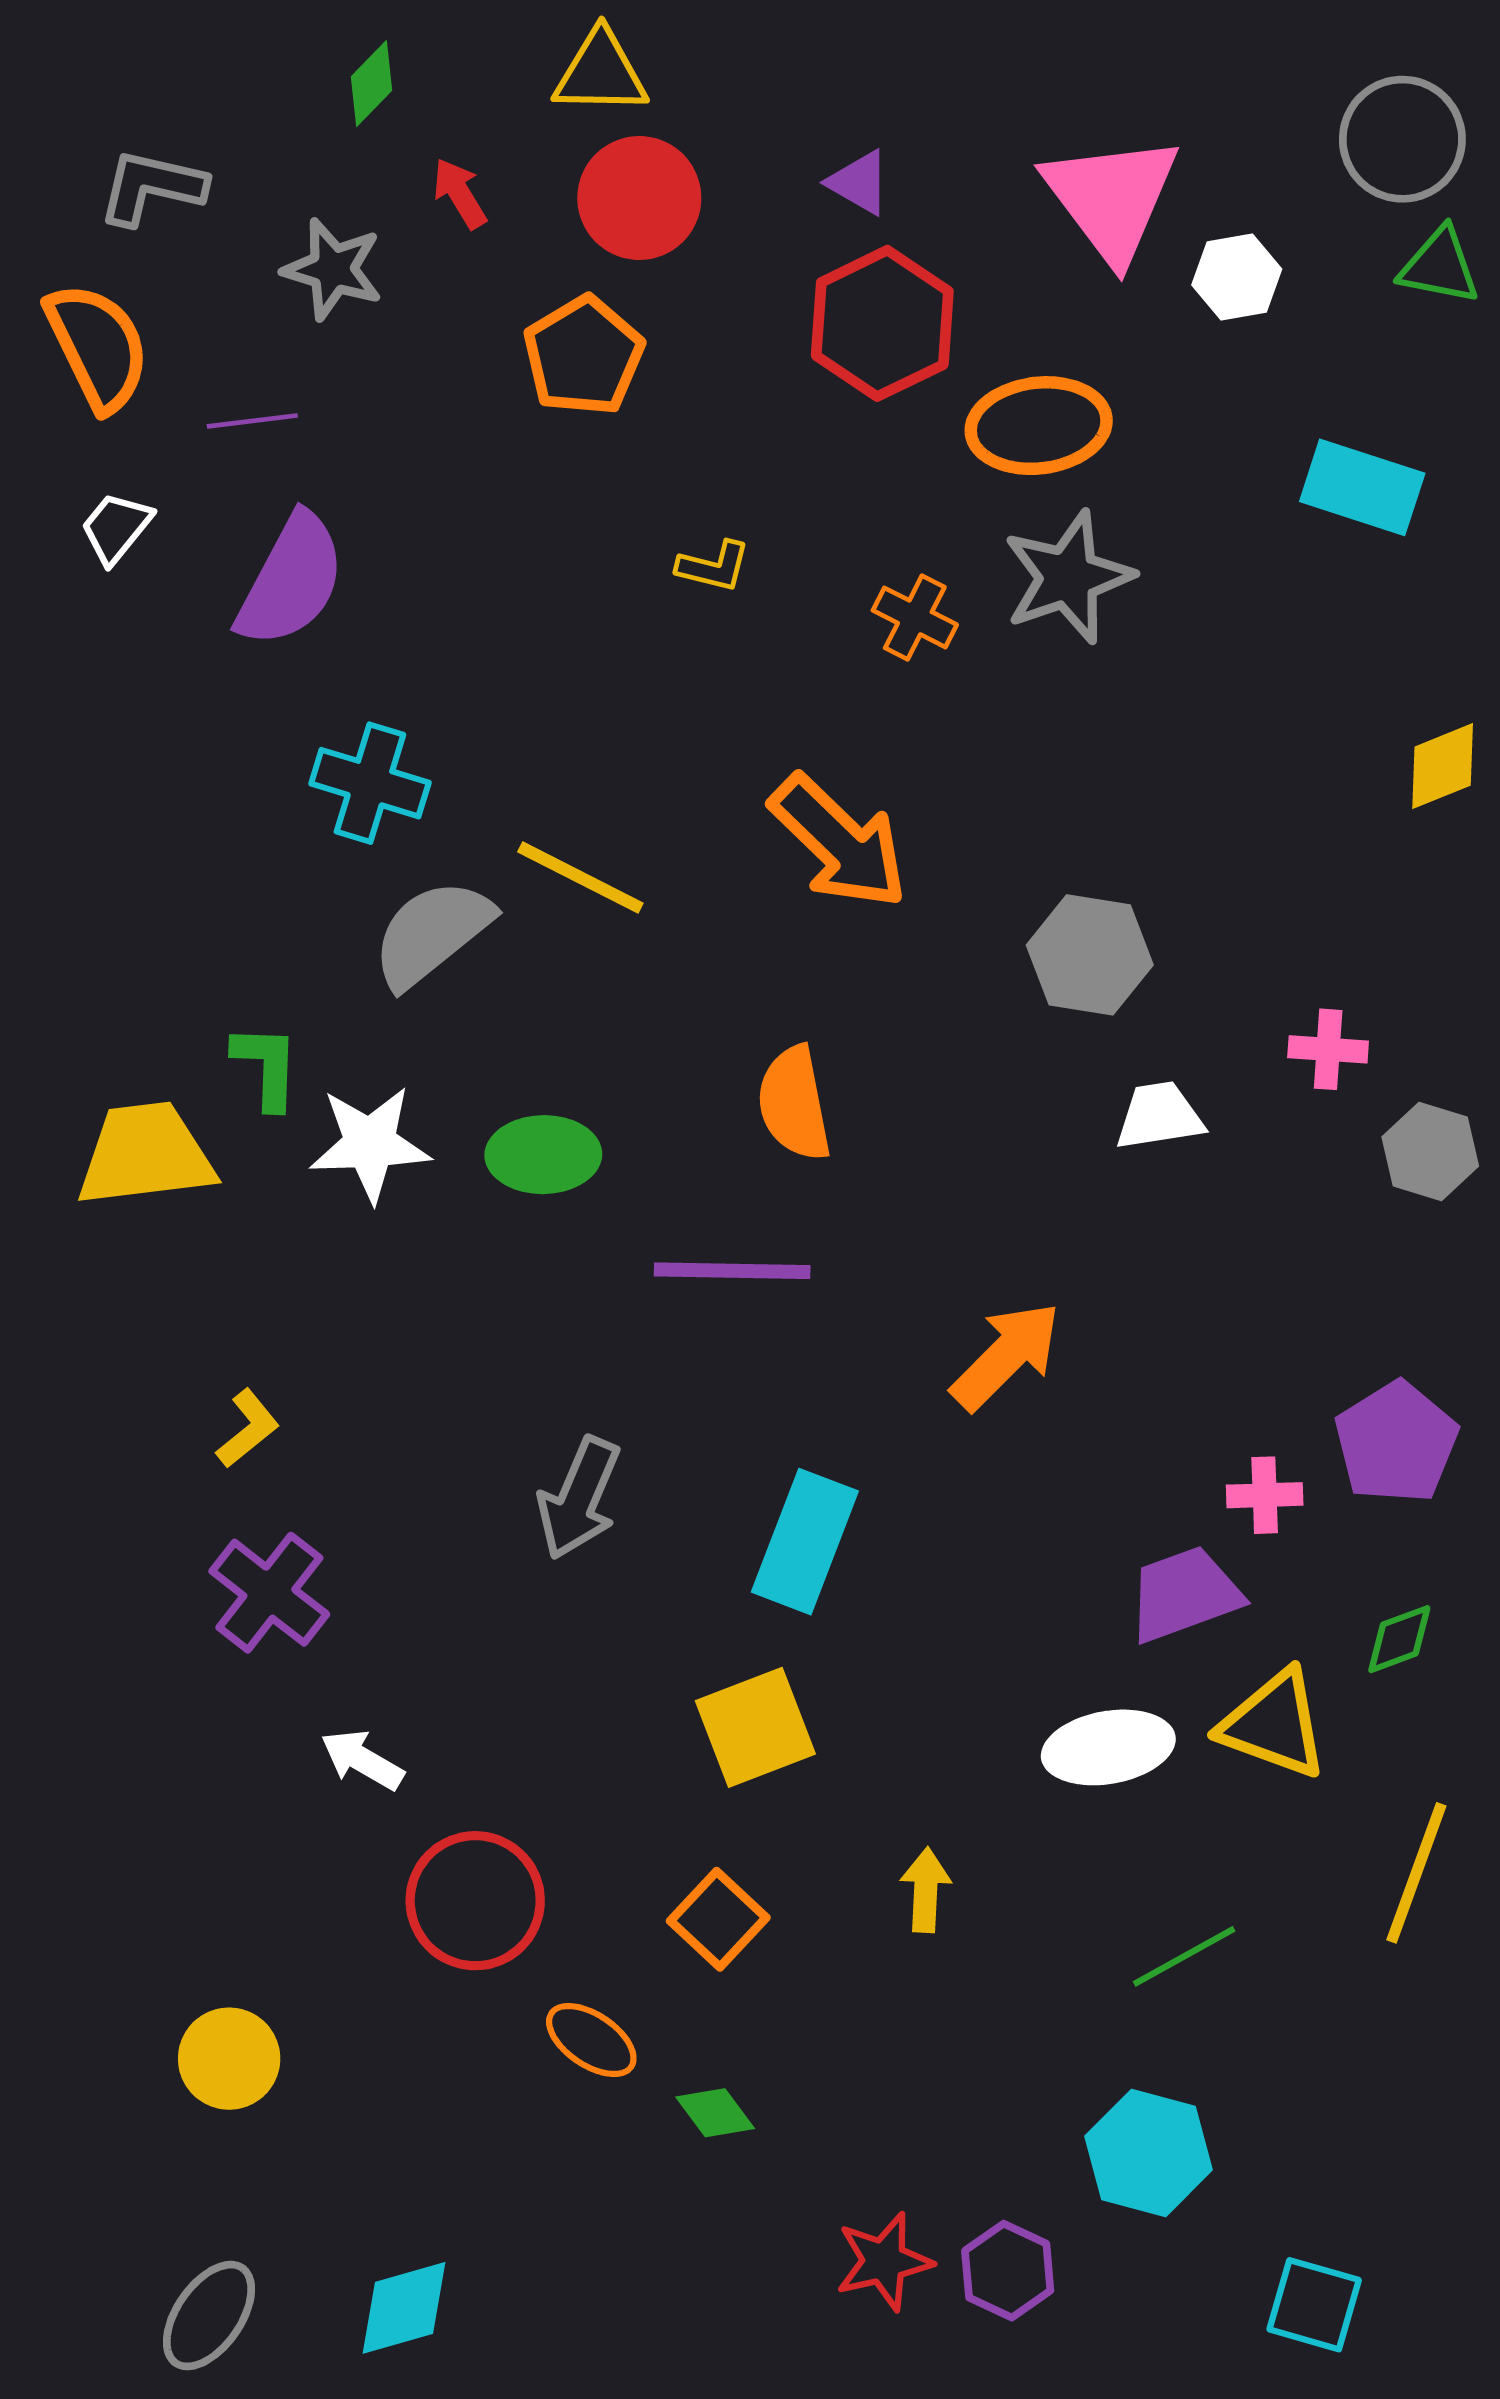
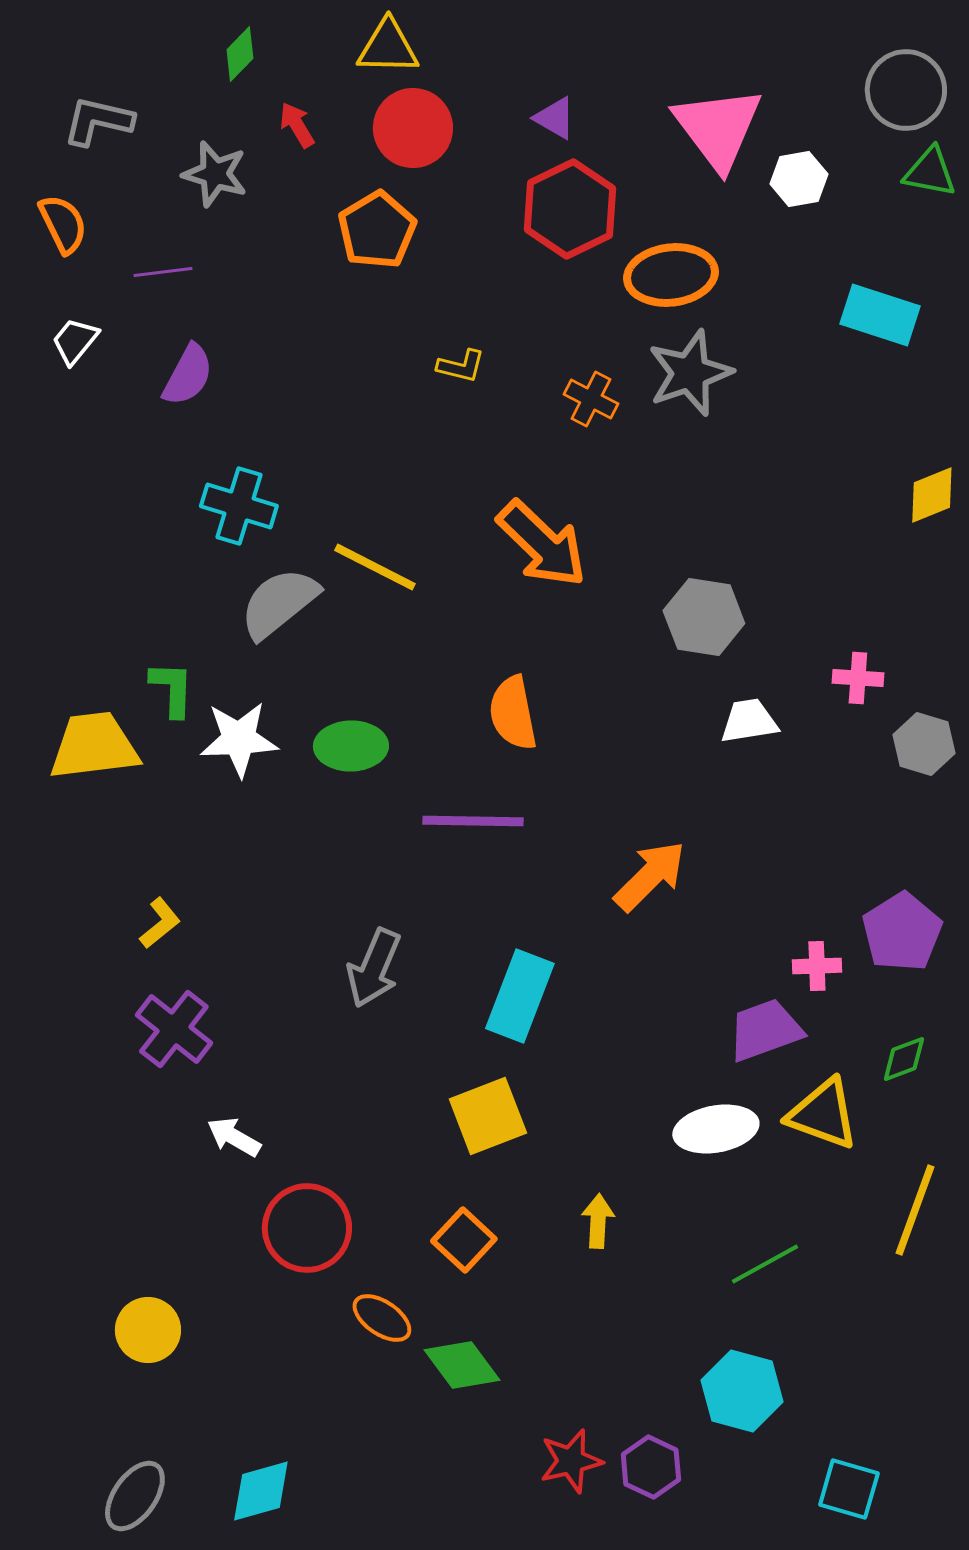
orange semicircle: (98, 347) -> (63, 224), size x0.7
purple semicircle: (291, 580) -> (188, 375), size x0.7
green diamond: (715, 2113) -> (462, 1365), size x1.5

